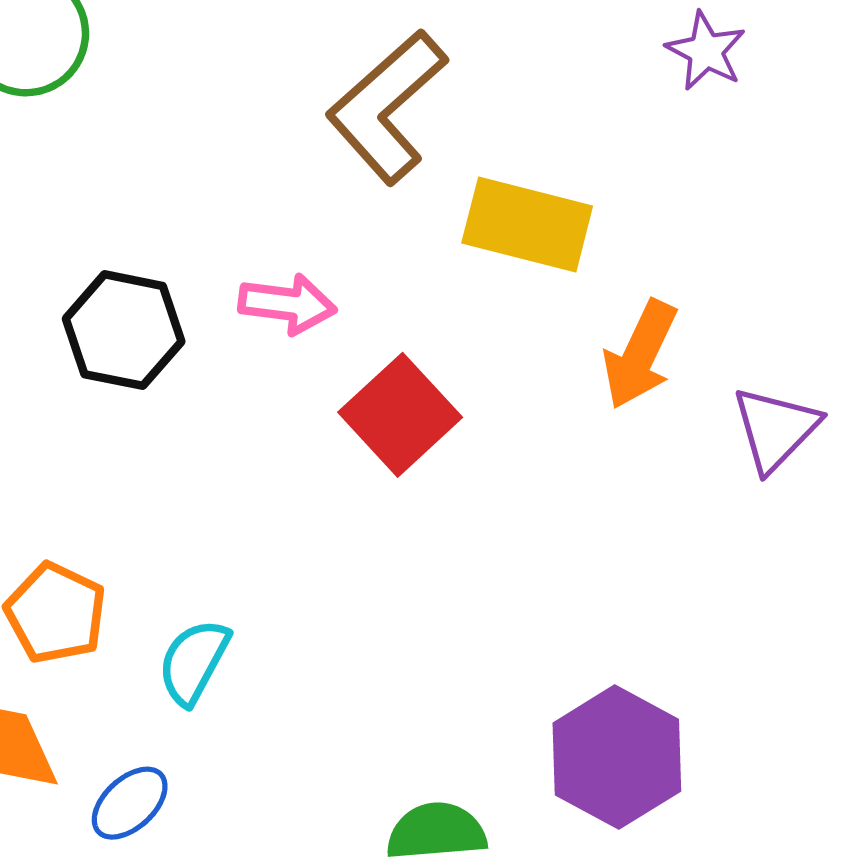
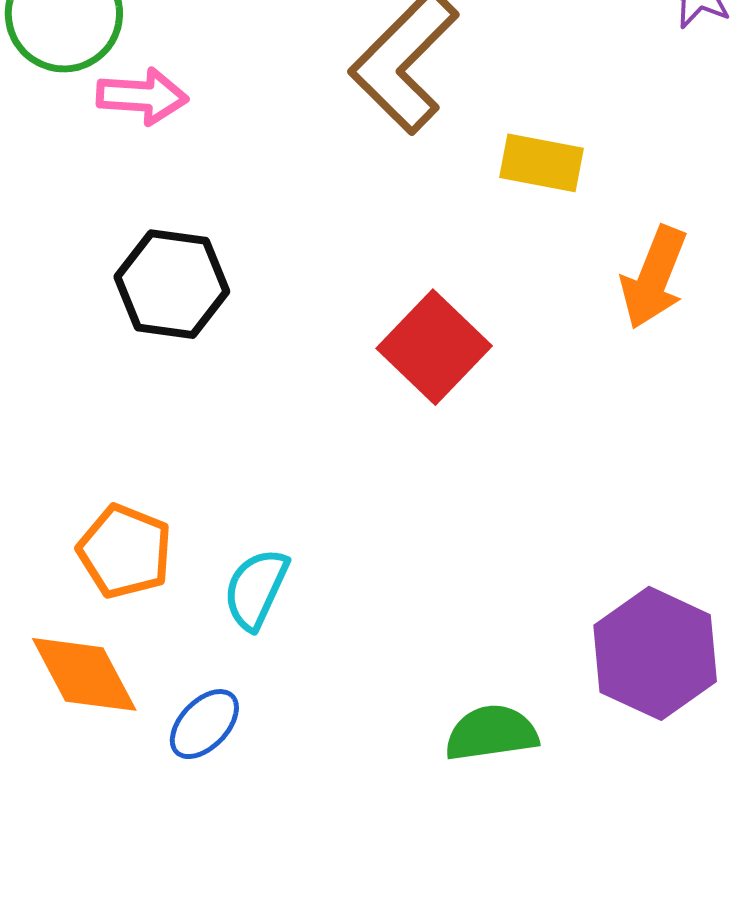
yellow rectangle: (527, 224) -> (541, 163), size x0.7
pink arrow: (287, 304) -> (142, 96), moved

